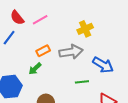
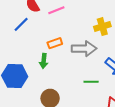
green arrow: (35, 69) -> (44, 61), turned -48

